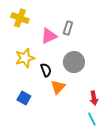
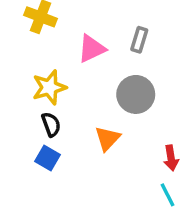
gray rectangle: (68, 28) -> (139, 40), moved
black semicircle: (46, 70) -> (51, 124), moved

